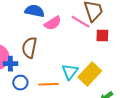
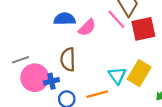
pink line: (80, 22) -> (116, 19), turned 30
red square: (102, 36) -> (143, 29), size x1.6

